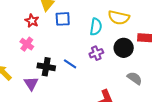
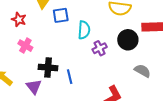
red star: (32, 21) -> (19, 20), moved
cyan semicircle: (96, 27) -> (84, 30), moved
blue line: (70, 64) -> (70, 77), moved, turned 48

